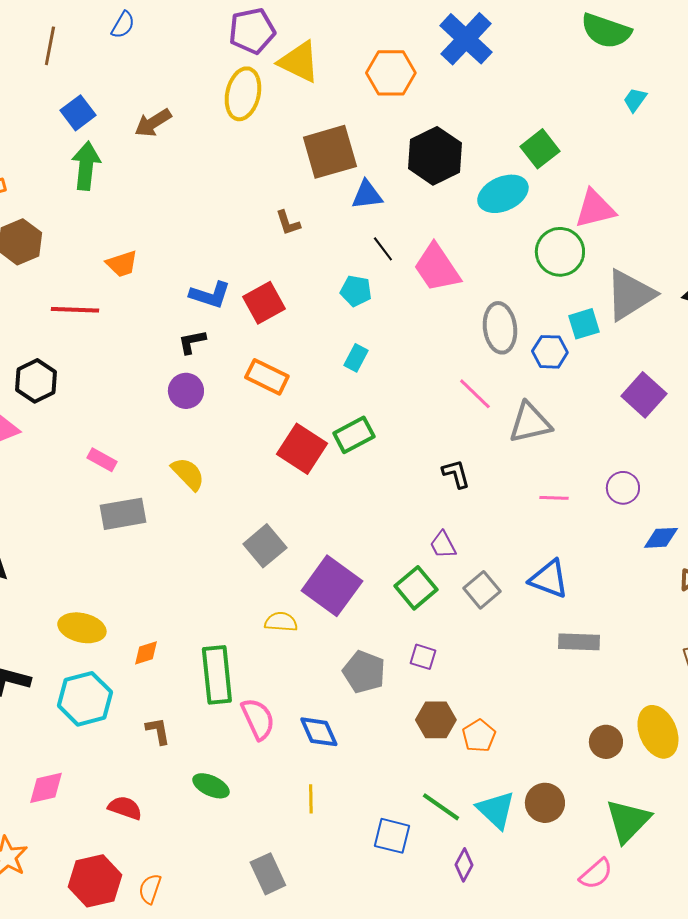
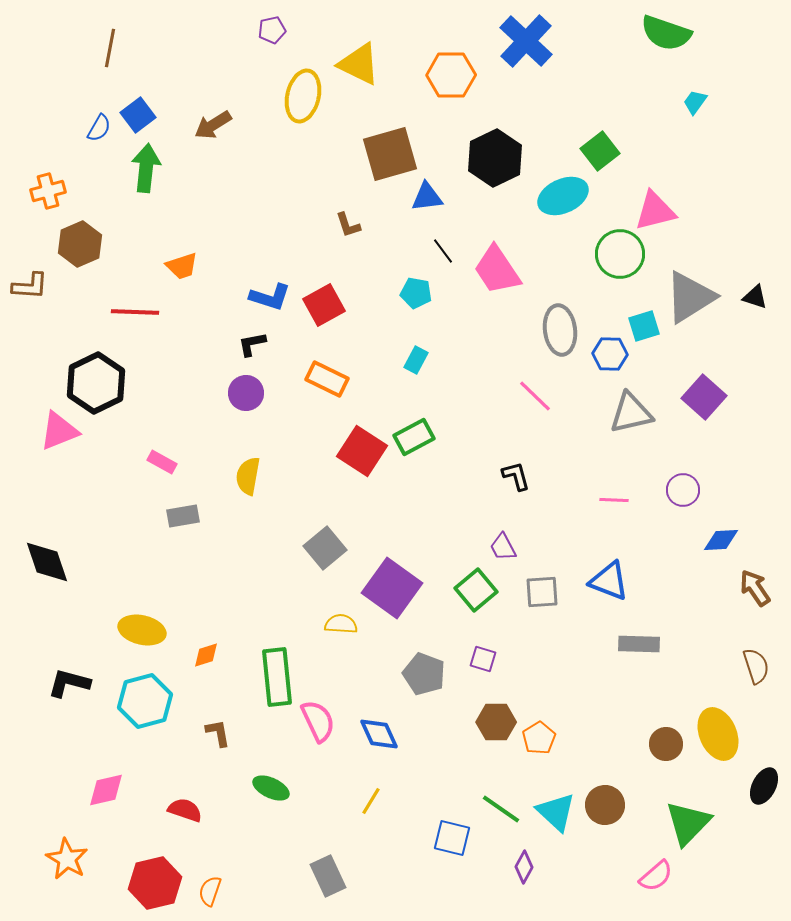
blue semicircle: (123, 25) -> (99, 128), moved
purple pentagon: (252, 31) -> (272, 30), moved, size x0.6
black hexagon: (36, 381) -> (96, 383), size x1.4
gray triangle: (530, 423) -> (631, 413), moved
yellow semicircle: (188, 474) -> (248, 476), turned -126
gray rectangle: (123, 514) -> (183, 516), size x0.7
gray square: (482, 590) -> (542, 592), turned 36
yellow line: (311, 799) -> (371, 801), turned 32

